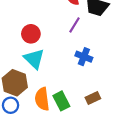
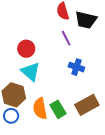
purple line: (74, 25) -> (66, 38), turned -56
brown rectangle: (93, 98) -> (87, 105), size x1.6

